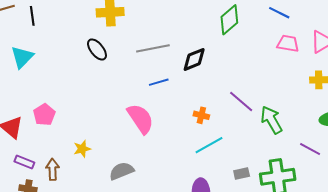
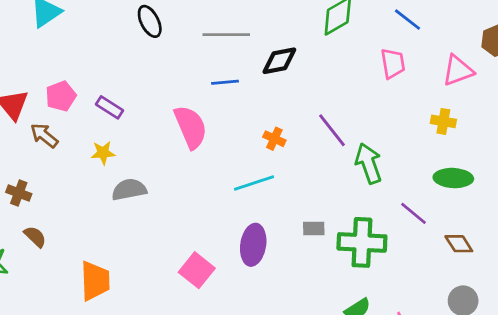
pink trapezoid: (288, 44) -> (393, 63), moved, turned 60
cyan line: (209, 145) -> (254, 183), moved
purple rectangle: (24, 162) -> (110, 107), moved
brown arrow: (52, 169) -> (44, 135), moved, turned -60
gray semicircle: (122, 171) -> (129, 190), moved

